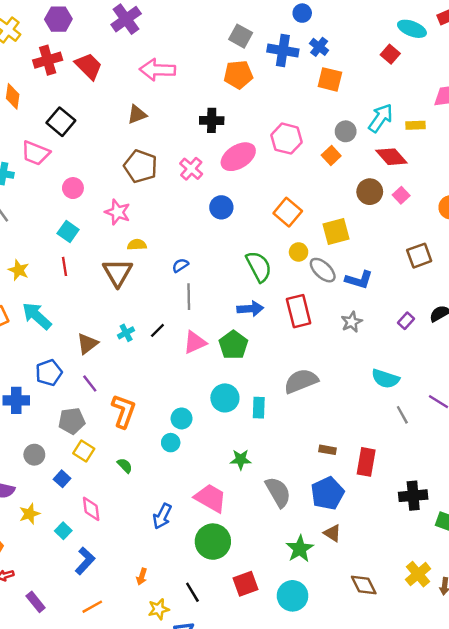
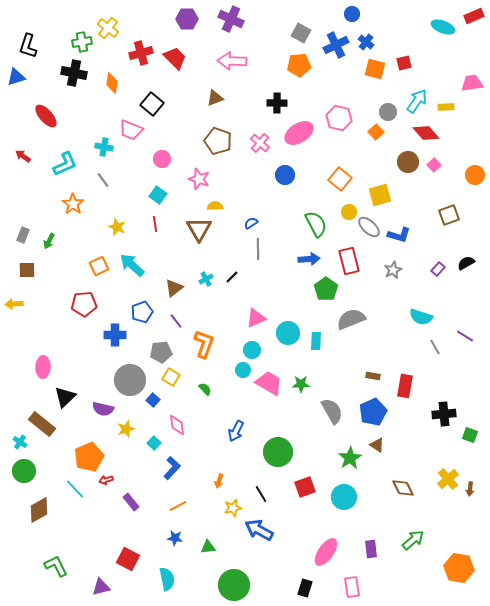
purple hexagon: (58, 19) -> (187, 19), moved
purple cross: (126, 19) -> (231, 19), moved, turned -30
blue cross: (283, 50) -> (336, 45), turned -35
red square: (390, 54) -> (404, 63), moved, turned 35
pink triangle: (195, 342) -> (256, 318), moved
green pentagon: (233, 345) -> (326, 289), moved
gray circle: (34, 455) -> (130, 380), size x1.8
pink trapezoid: (210, 498) -> (269, 383), moved

